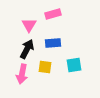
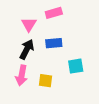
yellow square: (45, 67) -> (46, 81), moved

